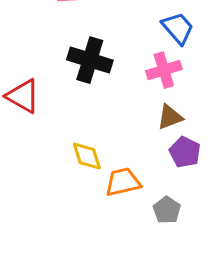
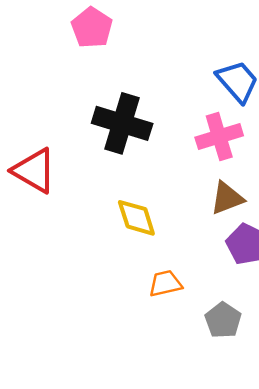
yellow diamond: (87, 156) -> (136, 218), moved
orange trapezoid: (123, 182) -> (165, 283), size x0.7

